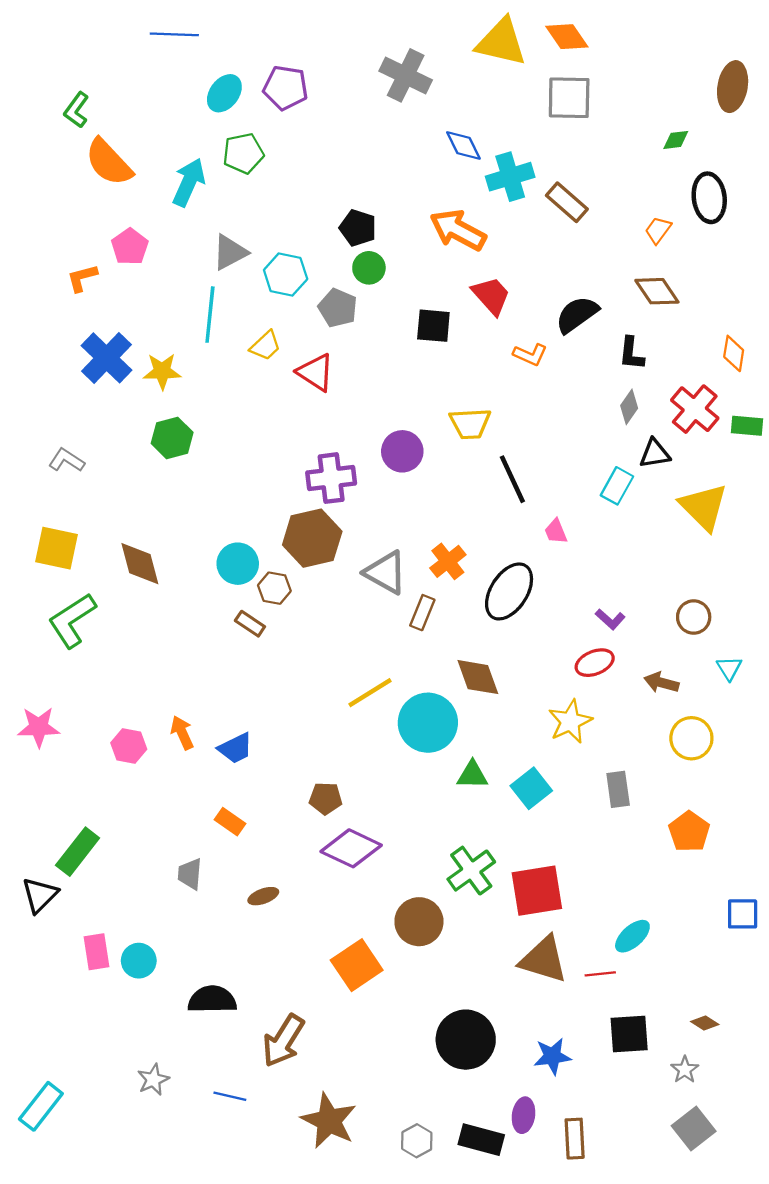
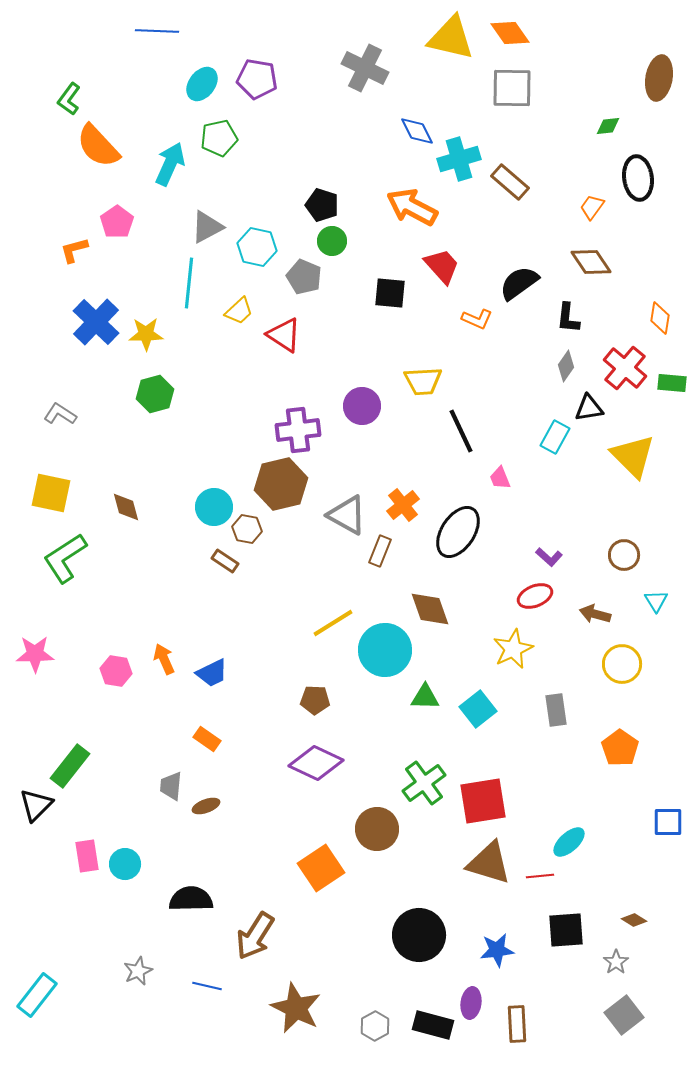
brown diamond: (140, 564) -> (126, 507), size x0.7
brown pentagon: (326, 798) -> (315, 700), moved
brown ellipse: (263, 896) -> (206, 806), moved

